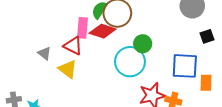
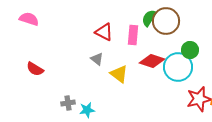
red diamond: (103, 31) -> (152, 61), moved
red triangle: (73, 46) -> (104, 32), moved

